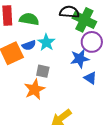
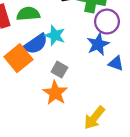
blue semicircle: (29, 45) -> (36, 44), size x1.5
gray square: (43, 71) -> (59, 70), turned 32

